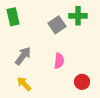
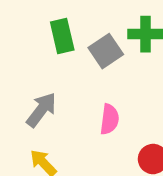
green rectangle: (13, 17) -> (62, 36), moved

